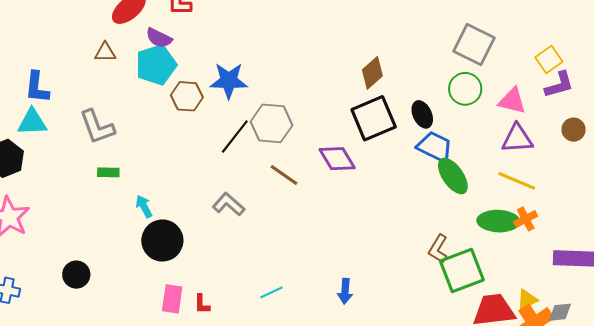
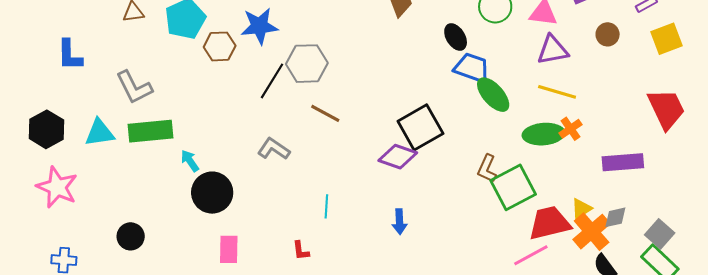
black square: (374, 118) -> (420, 127), moved
cyan triangle: (32, 122) -> (100, 133), moved
purple diamond: (337, 159) -> (398, 157), moved, turned -33
green rectangle: (108, 172) -> (151, 131), size x2.0
cyan line: (271, 292) -> (326, 206), moved, turned -55
red L-shape: (202, 304) -> (301, 251), moved

